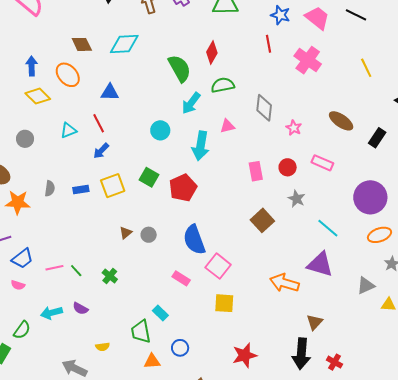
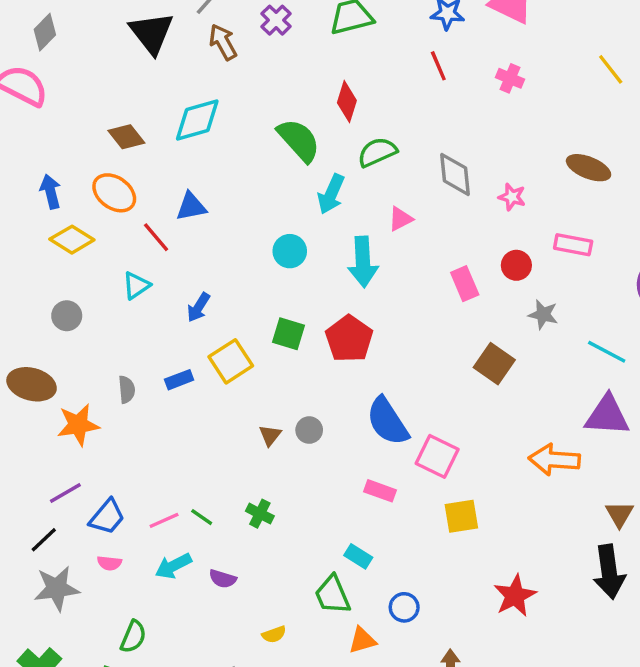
pink cross: (308, 60) -> (510, 78), size x0.6
red line: (99, 123) -> (156, 237), moved
cyan arrow: (52, 313) -> (173, 566), moved

